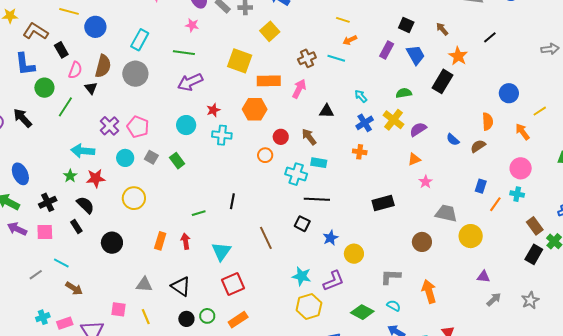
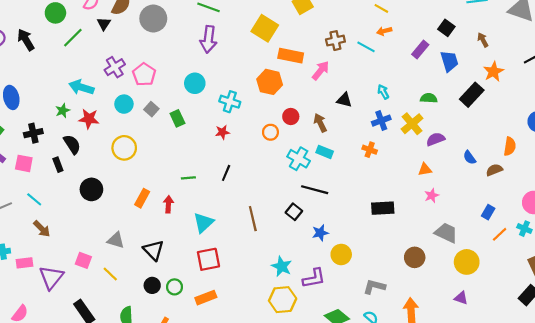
purple arrow: (190, 82) -> (208, 39), turned -70
red star: (213, 110) -> (222, 132), moved
purple triangle: (483, 277) -> (461, 298), moved
yellow line: (146, 317) -> (110, 274), turned -35

